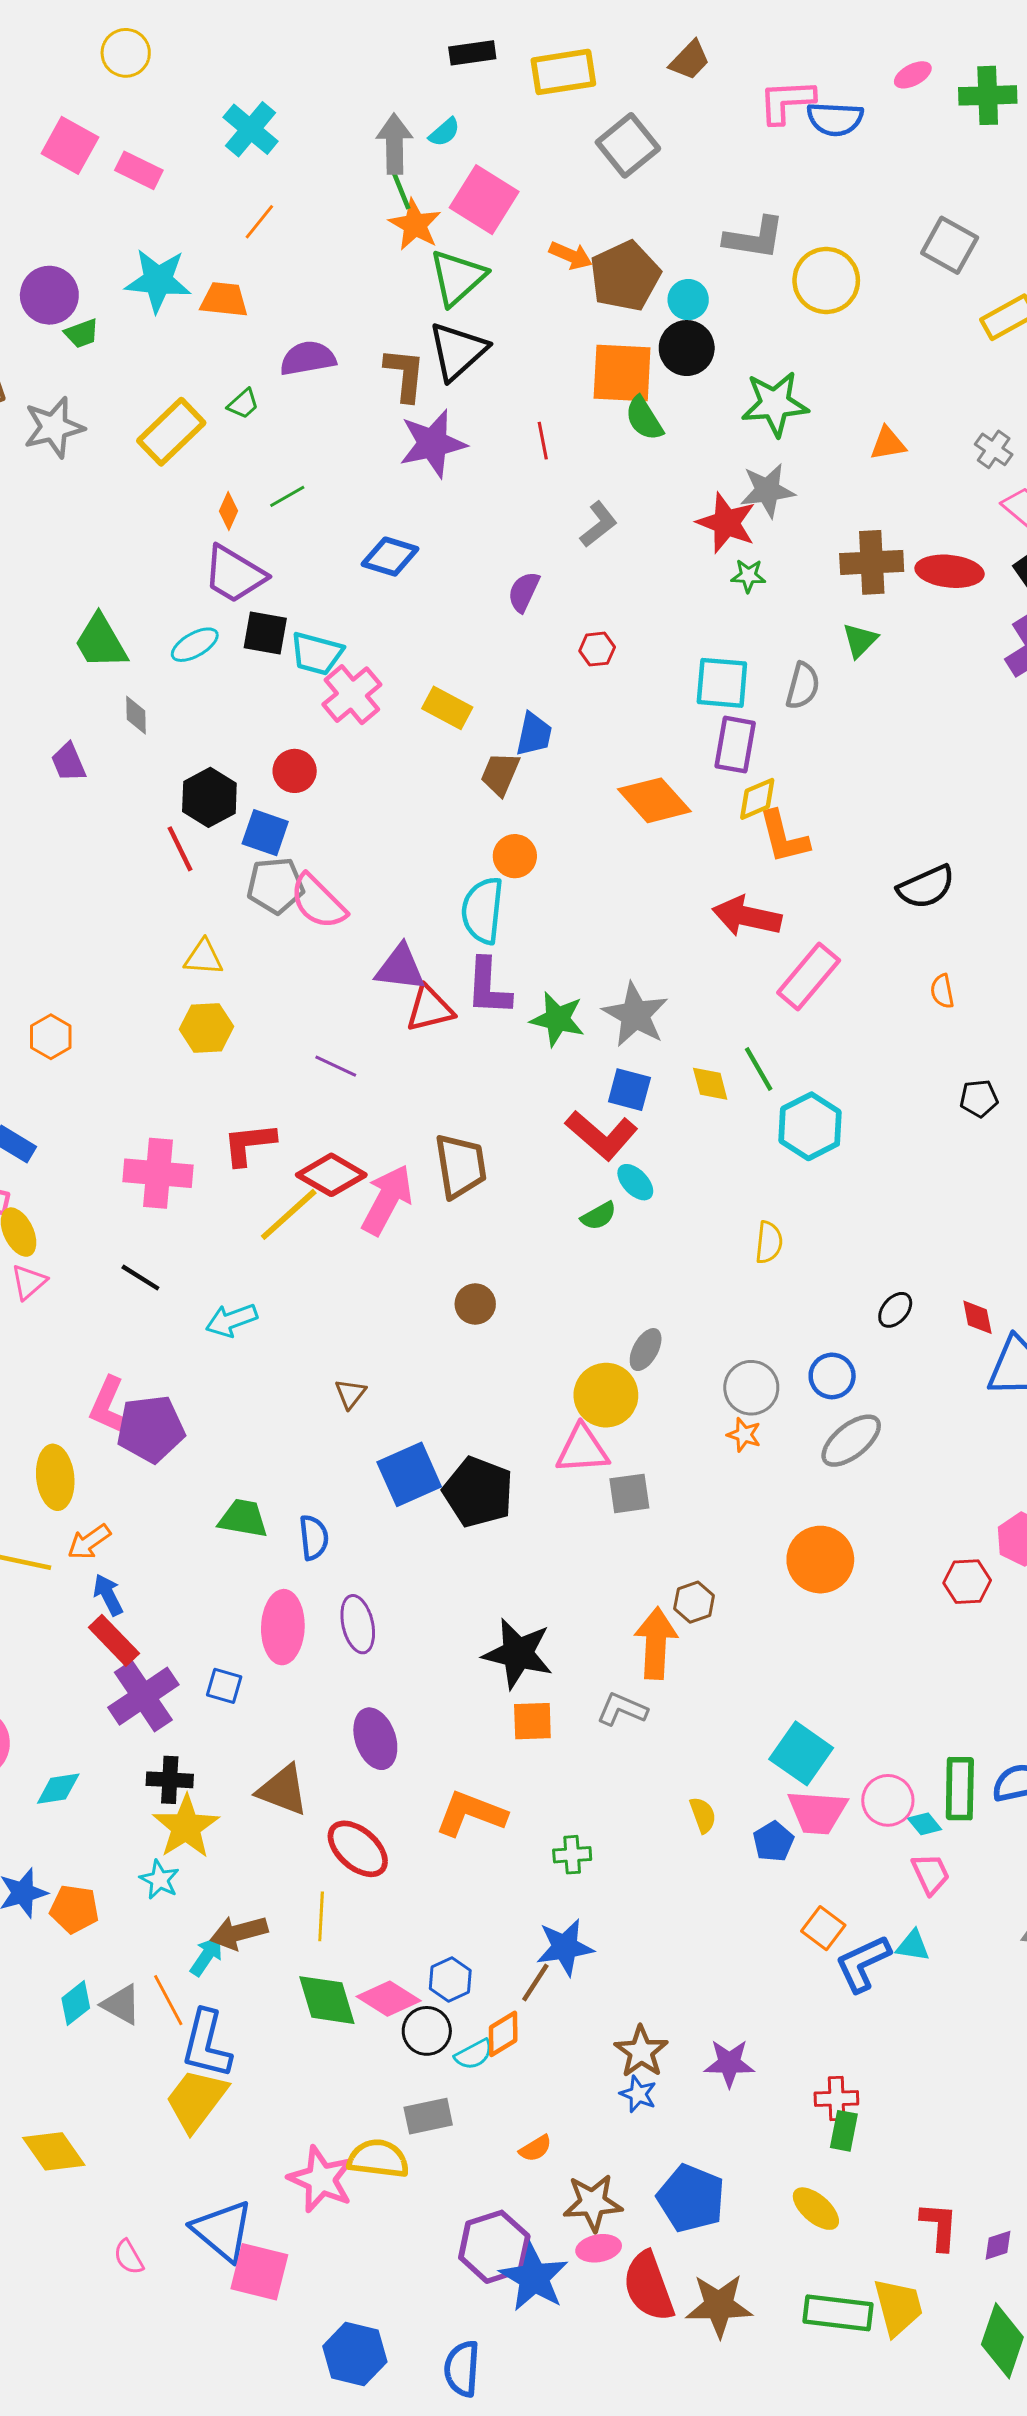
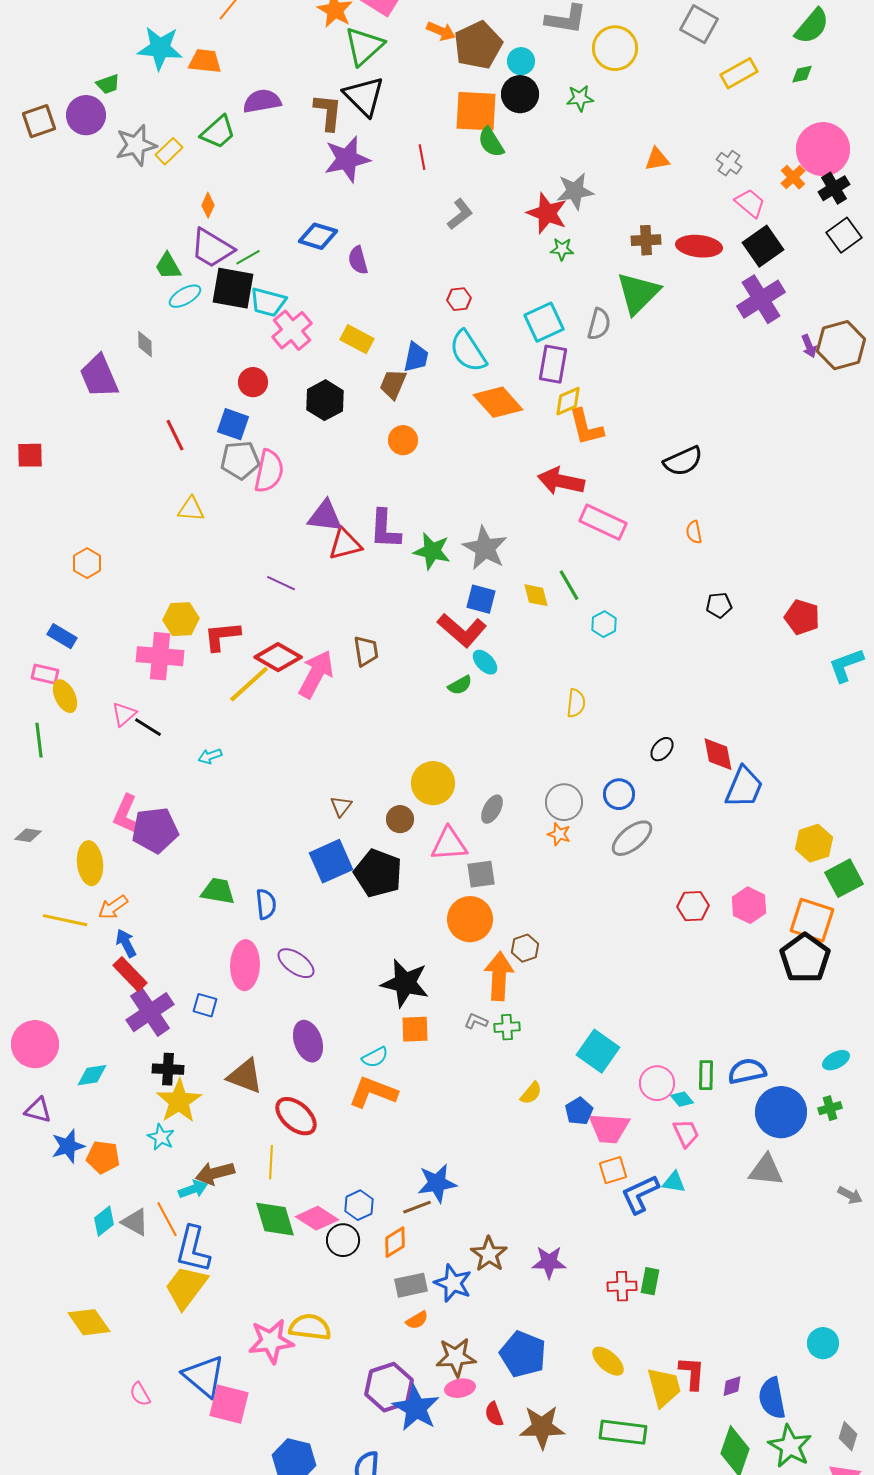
purple circle: (49, 295) -> (86, 115), moved
black triangle: (458, 351) -> (364, 96), turned -33
green trapezoid: (243, 404) -> (218, 132), size x1.6
green star: (775, 404) -> (580, 98), moved, size x0.6
gray star: (54, 427) -> (136, 145), moved
yellow rectangle: (171, 432) -> (169, 151), size x0.6
green line: (287, 496) -> (248, 257), moved
brown cross: (872, 562) -> (646, 240), size x0.7
purple semicircle: (524, 592) -> (358, 260), moved, turned -40
black square: (265, 633) -> (233, 288), size x1.4
green triangle: (860, 640) -> (638, 293), size x1.8
green trapezoid: (101, 642) -> (168, 266), moved, size x0.7
cyan square: (722, 683) -> (544, 322), turned -30
purple trapezoid: (68, 762) -> (99, 376), size x1.6
black hexagon: (209, 797) -> (325, 400), moved
pink semicircle: (318, 902) -> (269, 471), turned -123
cyan semicircle: (483, 910) -> (468, 351), moved, turned -39
pink rectangle: (809, 977) -> (603, 522), turned 75
yellow hexagon: (206, 1028) -> (181, 619), moved
cyan hexagon: (810, 1126) -> (604, 624), size x0.6
brown trapezoid: (461, 1166) -> (366, 651), size x0.7
pink triangle: (29, 1282) -> (124, 714), moved
brown circle: (475, 1304) -> (400, 819), moved
red diamond: (977, 1317) -> (718, 754), size x1.4
cyan arrow: (231, 1320) -> (210, 756), size x0.7
gray ellipse: (646, 1350) -> (492, 809), moved
brown triangle: (350, 1394) -> (341, 806), moved
yellow circle: (606, 1395) -> (433, 783), moved
orange circle: (820, 1560) -> (470, 919), moved
red hexagon: (967, 1582) -> (693, 906), moved
purple ellipse: (358, 1624) -> (296, 963), turned -42
gray L-shape: (622, 1709) -> (476, 1021), size x0.7
green rectangle: (960, 1789) -> (706, 1075), size x0.7
pink trapezoid: (817, 1812) -> (609, 1128), moved
yellow semicircle: (703, 1815) -> (531, 1093), turned 60
green cross: (572, 1855) -> (507, 1027), moved
orange square: (823, 1928) -> (613, 1170), turned 36
cyan arrow: (206, 1956) -> (193, 1189), turned 36
brown line: (535, 1982) -> (417, 1207), turned 36
cyan semicircle: (474, 2054) -> (375, 1057), moved
blue star: (638, 2094) -> (453, 1283), moved, size x1.5
gray rectangle: (428, 2116) -> (411, 1285), moved
green rectangle: (844, 2131) -> (650, 1281), moved
pink star: (321, 2179) -> (271, 1341), turned -30
red semicircle: (648, 2286) -> (494, 1414), size x0.5
yellow trapezoid: (898, 2307) -> (664, 1387), moved

